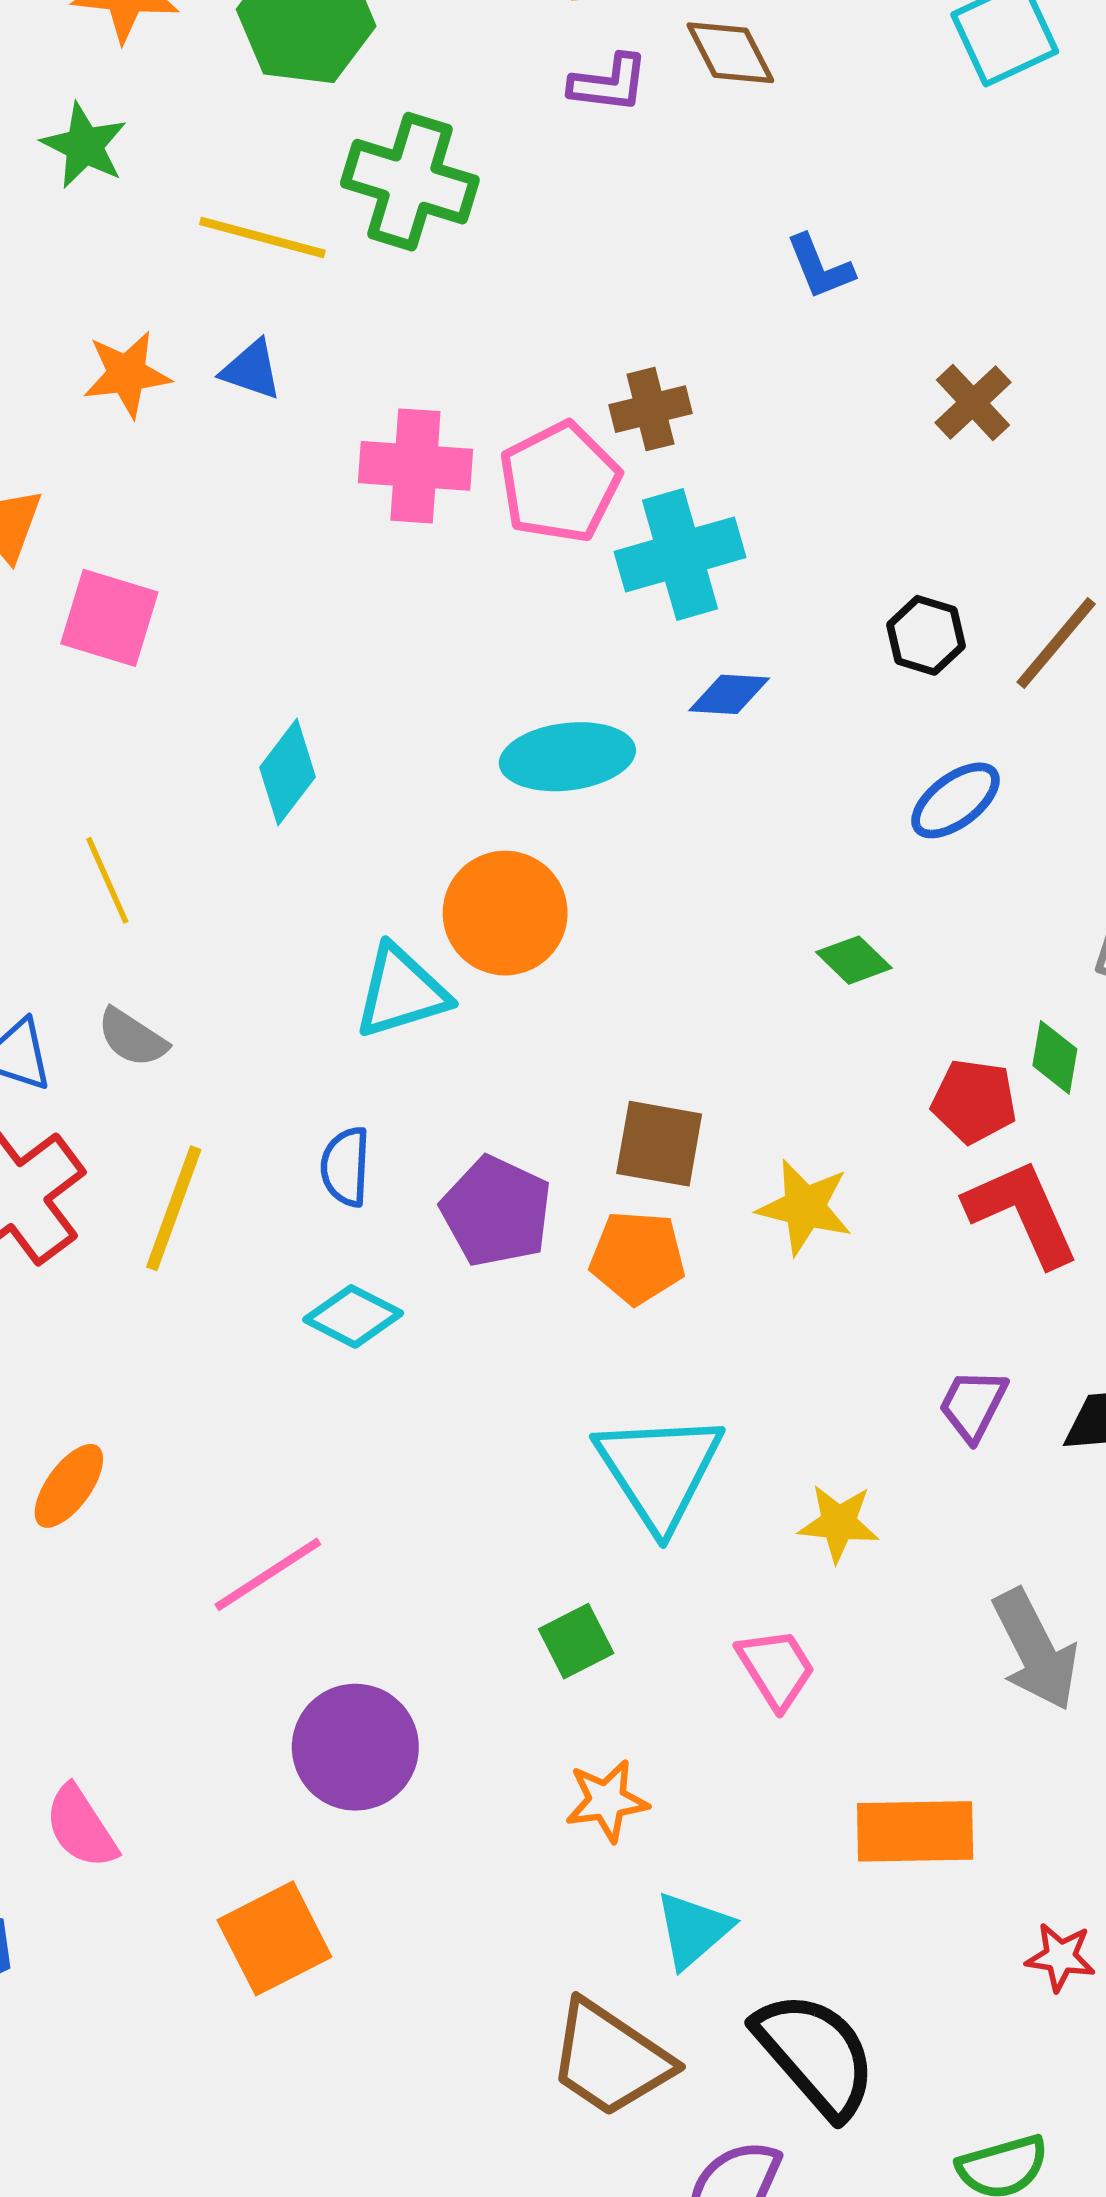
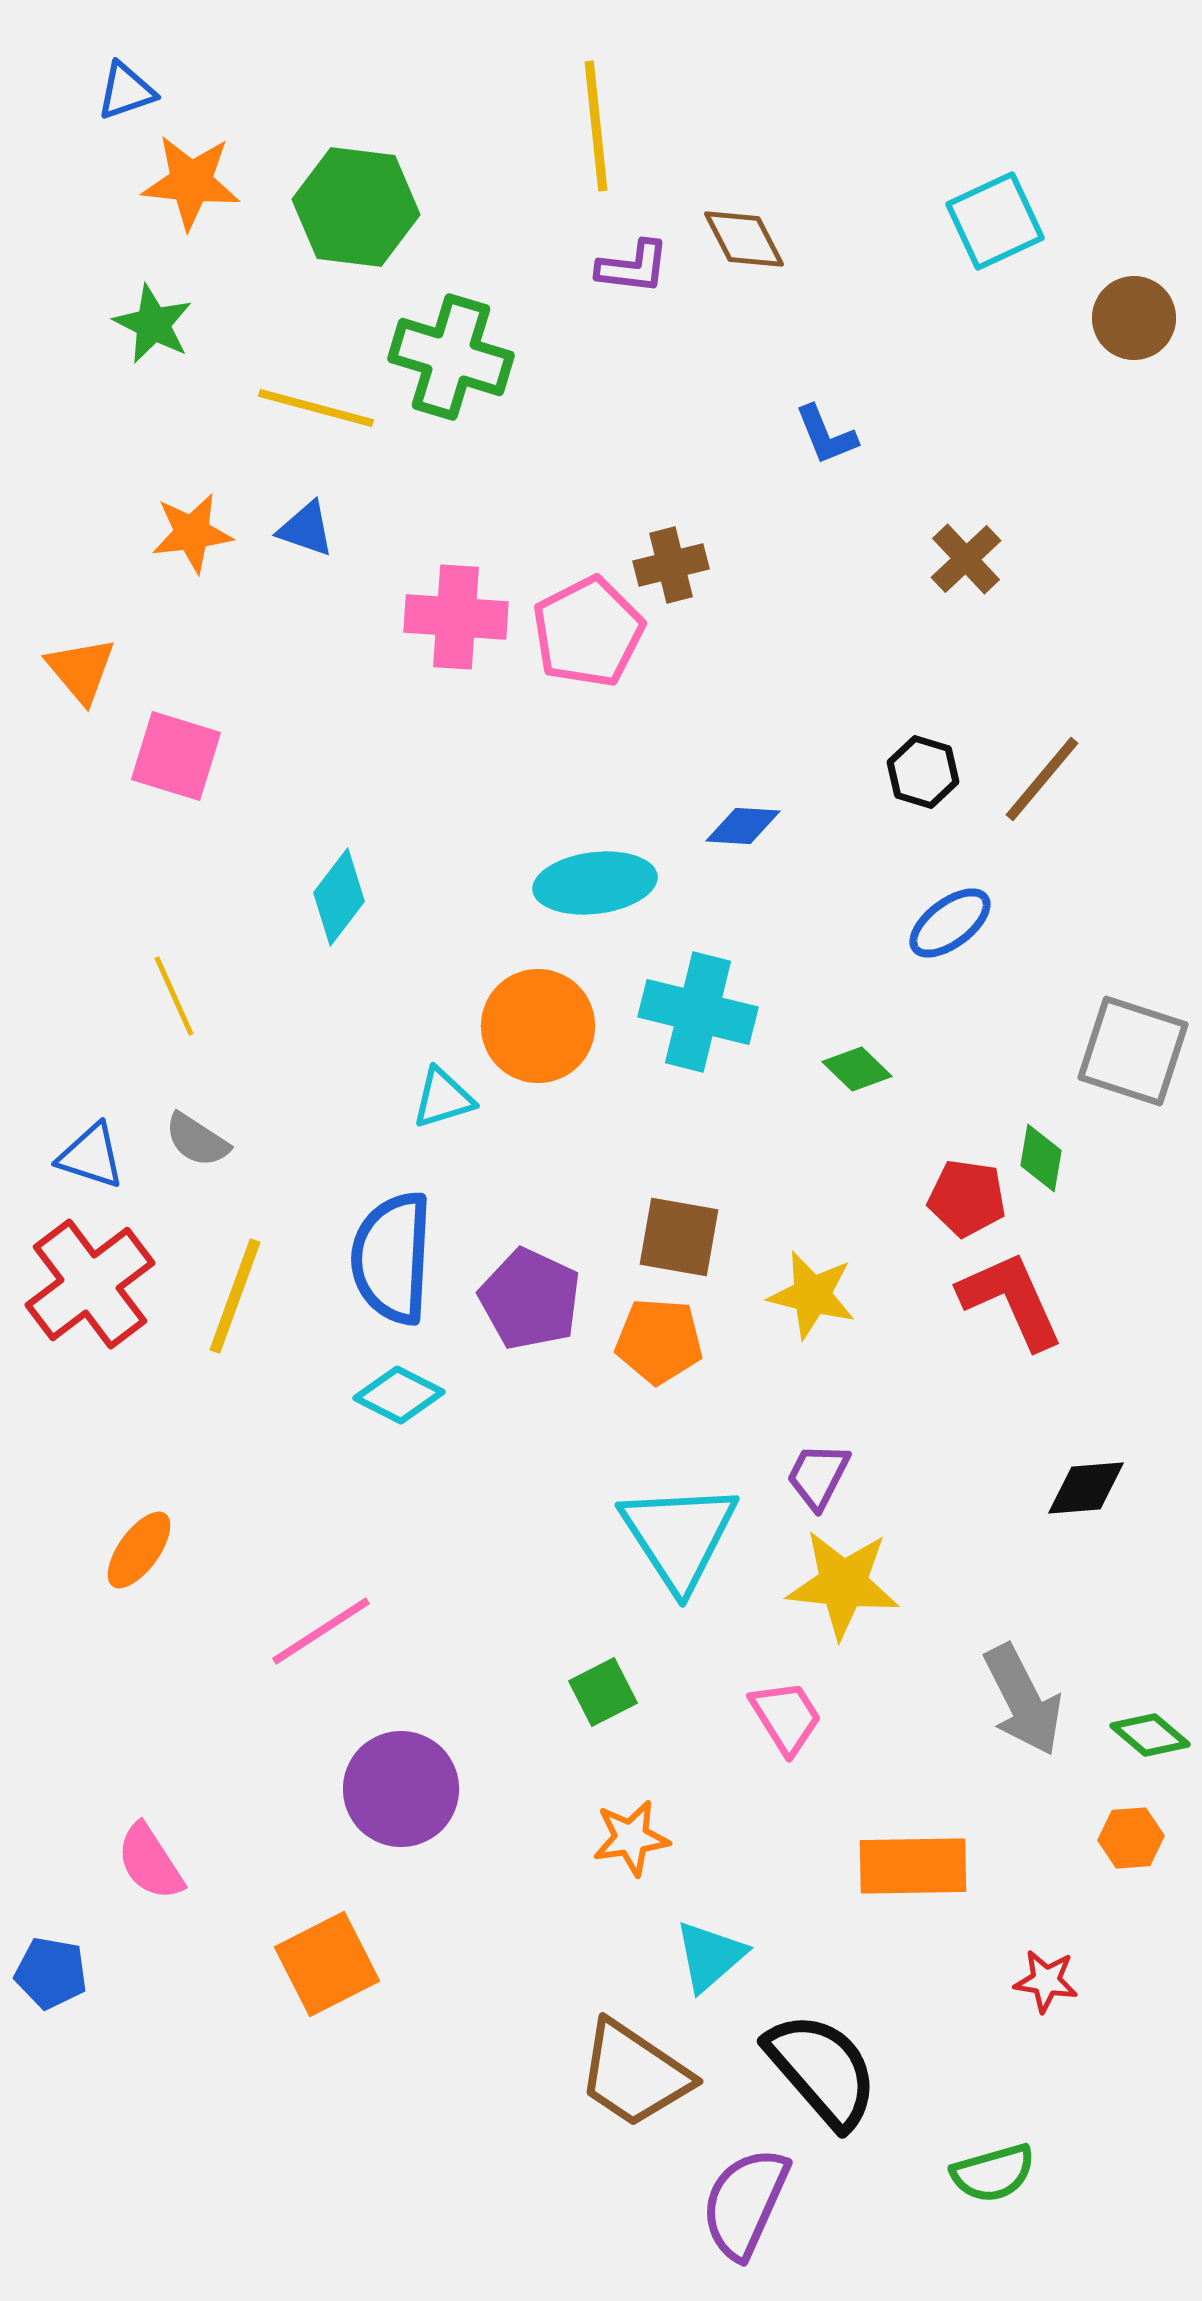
cyan cross: (680, 554) -> (698, 1012), moved, turned 30
cyan triangle: (401, 992) -> (443, 1098), size x0.7
blue semicircle: (345, 1167) -> (392, 1258), size x1.8
purple trapezoid: (973, 1405) -> (818, 1476), moved
yellow star: (839, 1523) -> (843, 1584), size x1.5

